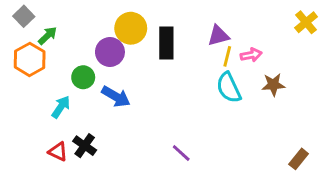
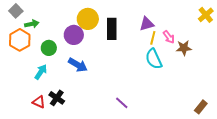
green arrow: (48, 36) -> (32, 24), turned 32
pink arrow: (251, 55) -> (169, 37), turned 64
green circle: (83, 77) -> (49, 48), moved
brown star: (273, 85) -> (184, 48), moved

